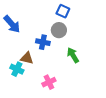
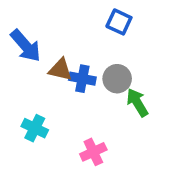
gray circle: (59, 30) -> (117, 79), moved
brown triangle: (27, 58) -> (60, 70), moved

